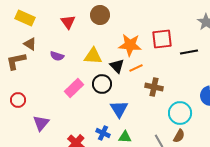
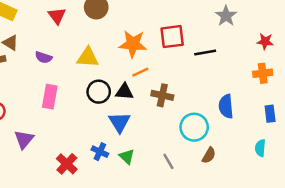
black triangle: (117, 66) -> (124, 92), moved, turned -42
pink rectangle: (74, 88) -> (50, 97), moved, turned -36
brown semicircle: (179, 136) -> (209, 155), moved
green triangle: (125, 137) -> (127, 157), turned 40

